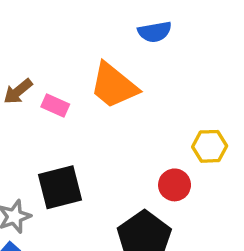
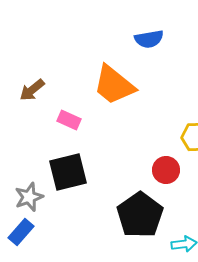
pink rectangle: (55, 105) -> (69, 120), moved

